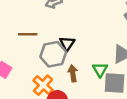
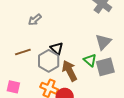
brown arrow: (73, 73) -> (70, 71), size x1.5

